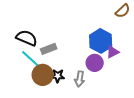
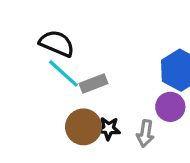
black semicircle: (27, 38) -> (57, 43), moved
cyan line: (31, 59) -> (63, 73), moved

